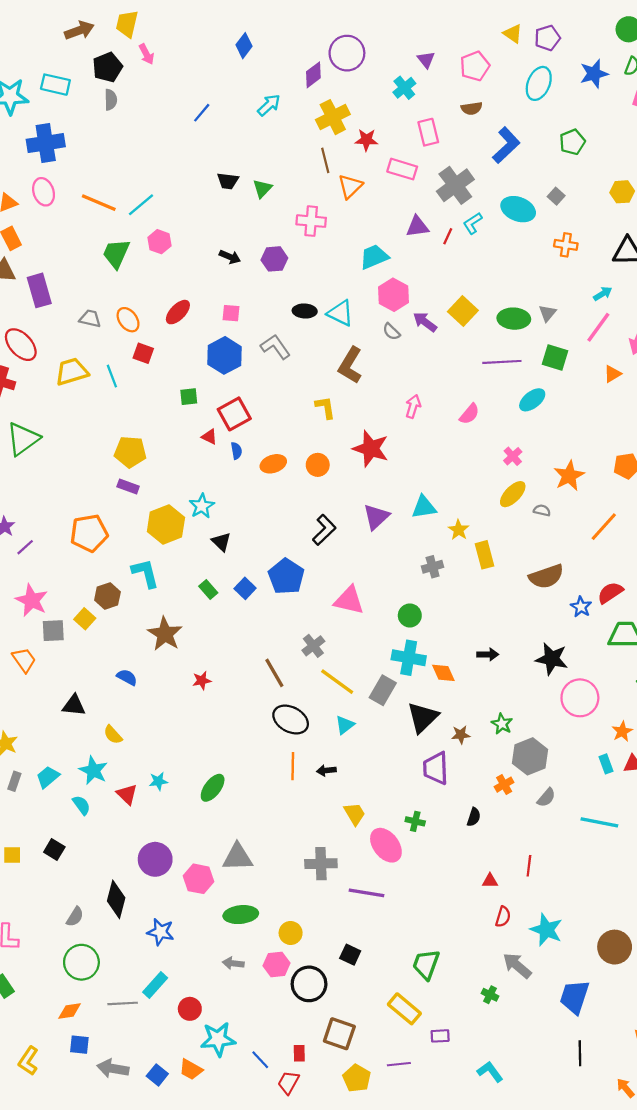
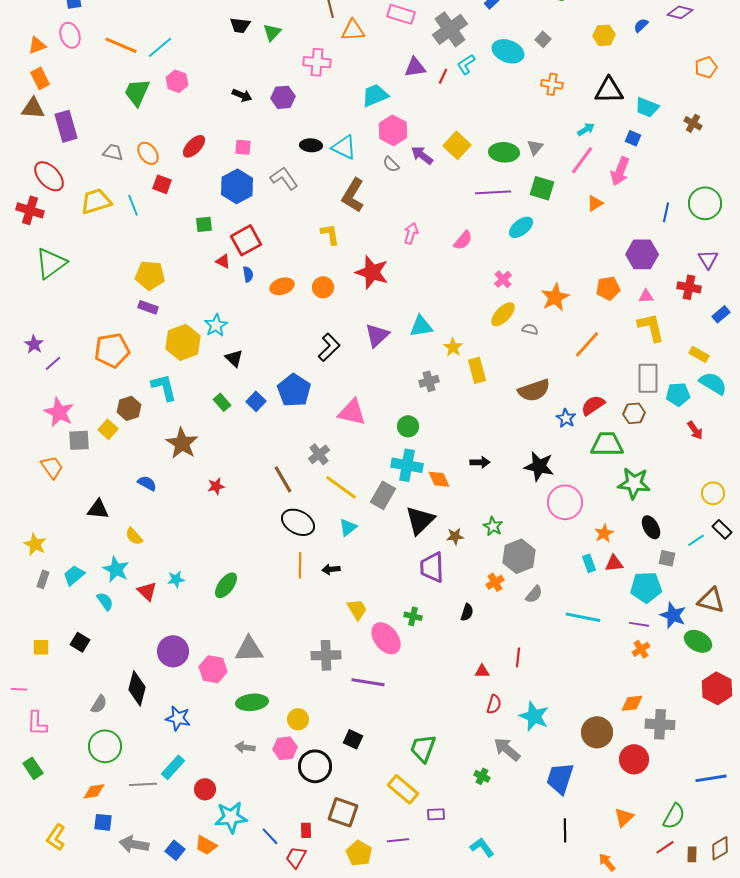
orange triangle: (350, 186) -> (353, 30), turned 40

